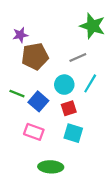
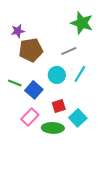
red square: (69, 108) -> (59, 106), moved
pink rectangle: (34, 132) -> (30, 117), turned -66
cyan square: (73, 133) -> (78, 118), moved, turned 30
green ellipse: (51, 167) -> (53, 128), moved

